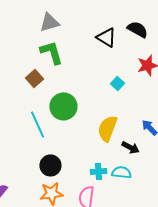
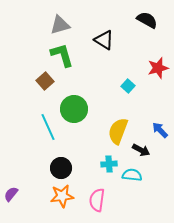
black semicircle: (137, 29) -> (147, 20), moved
black triangle: (106, 37) -> (104, 40), moved
cyan cross: (98, 171) -> (109, 164), moved

